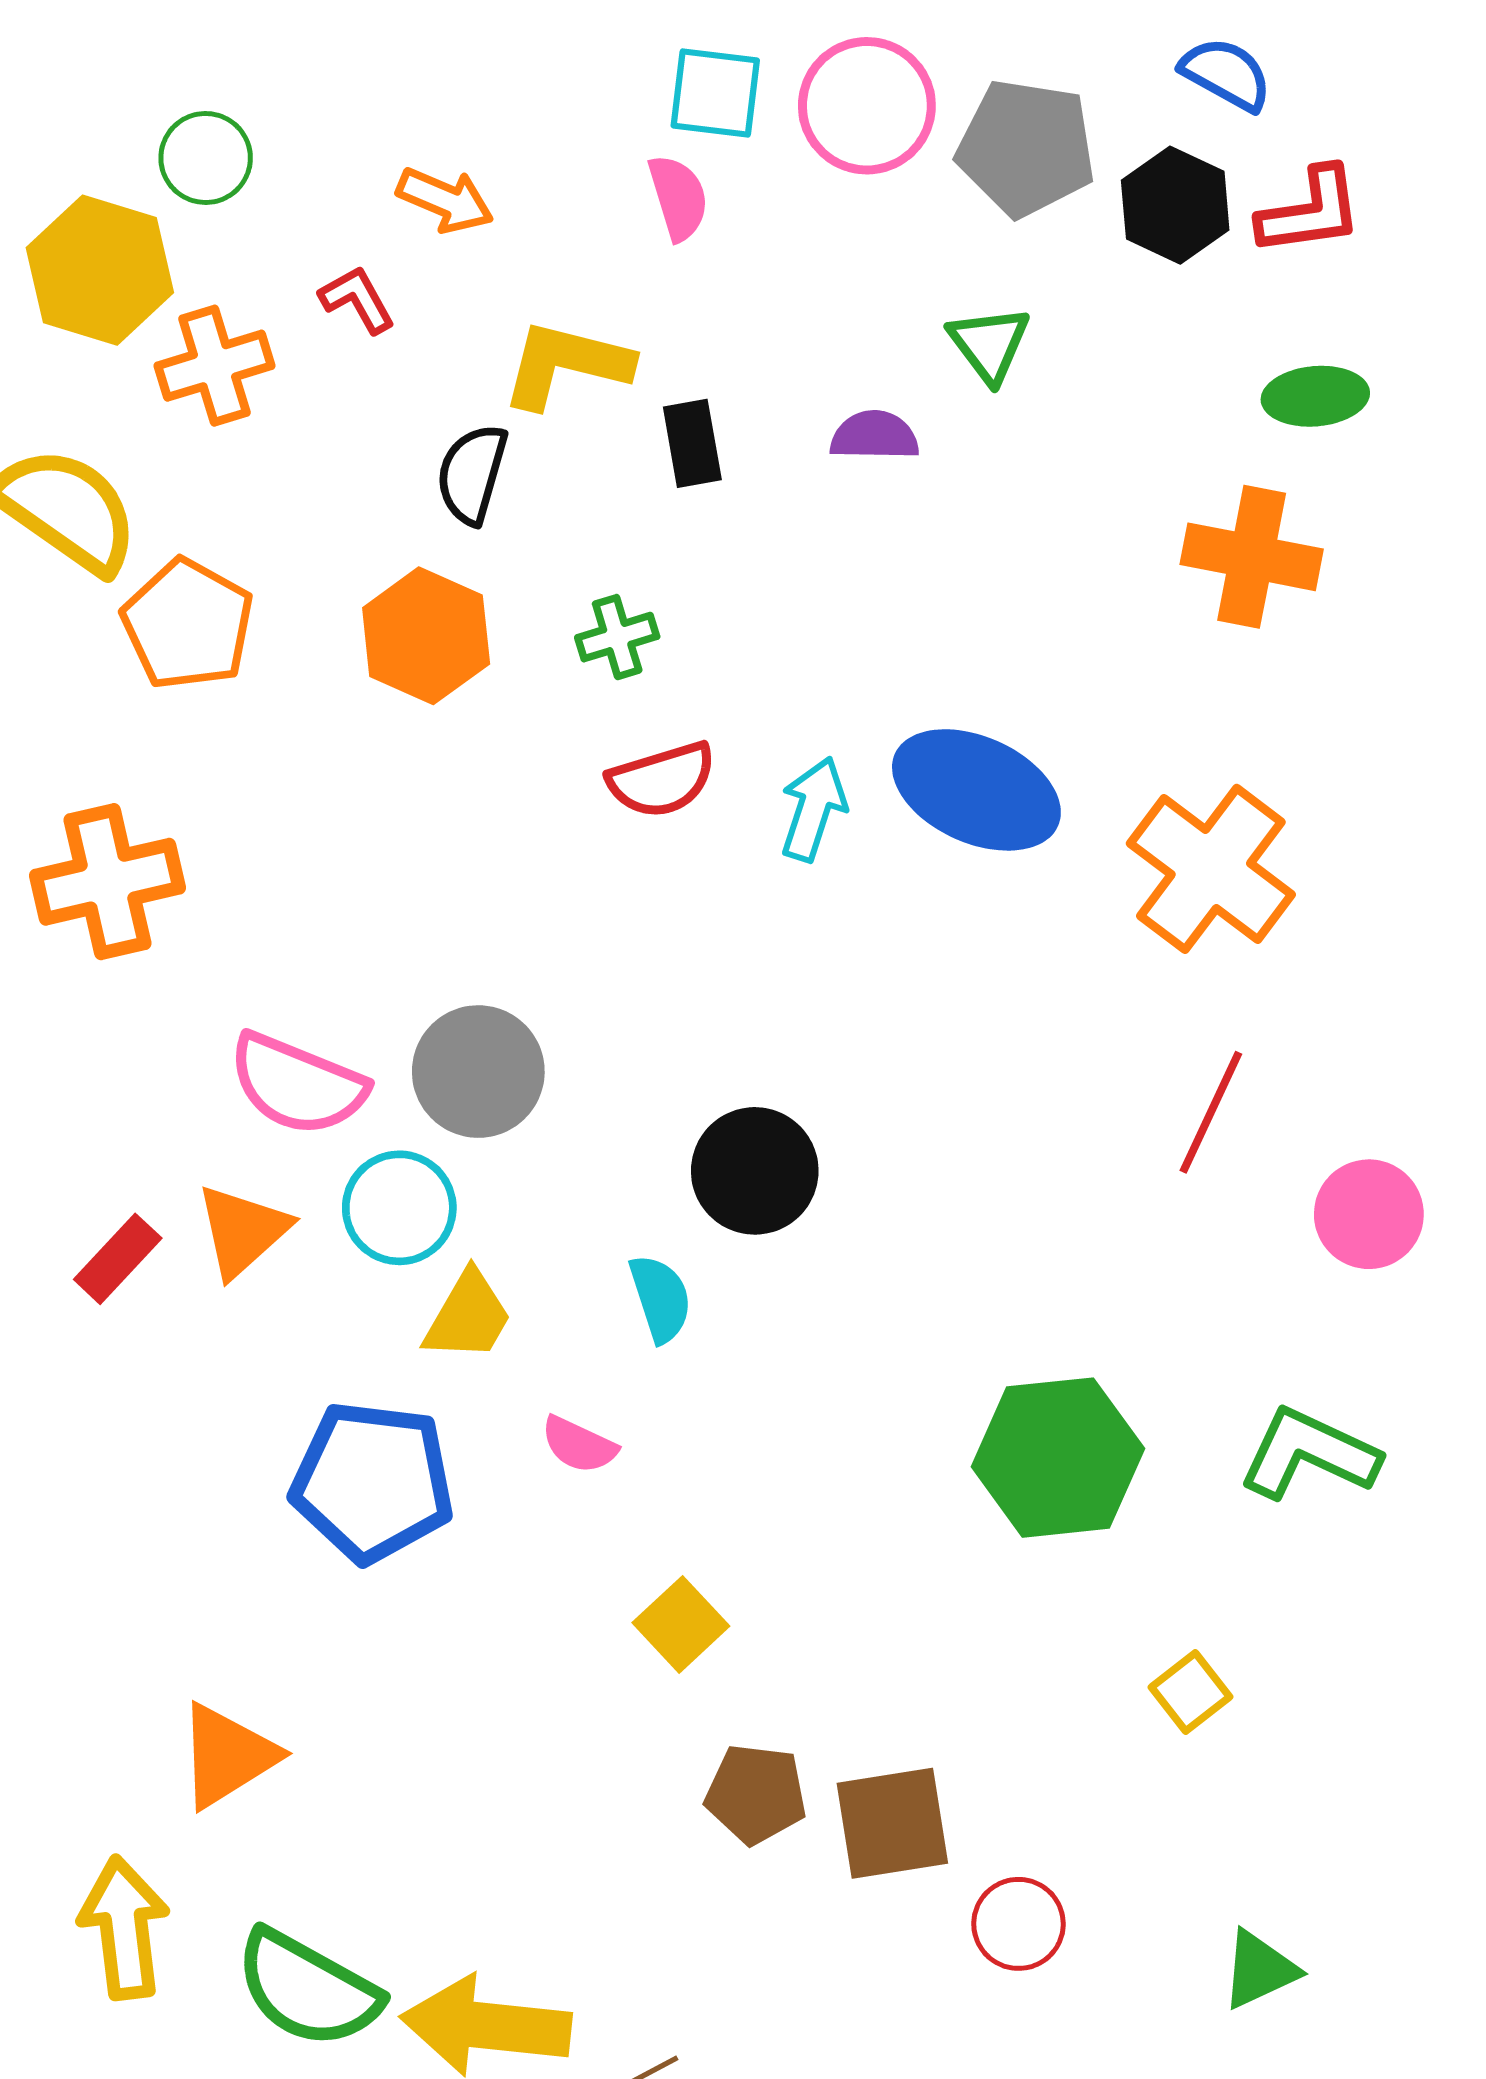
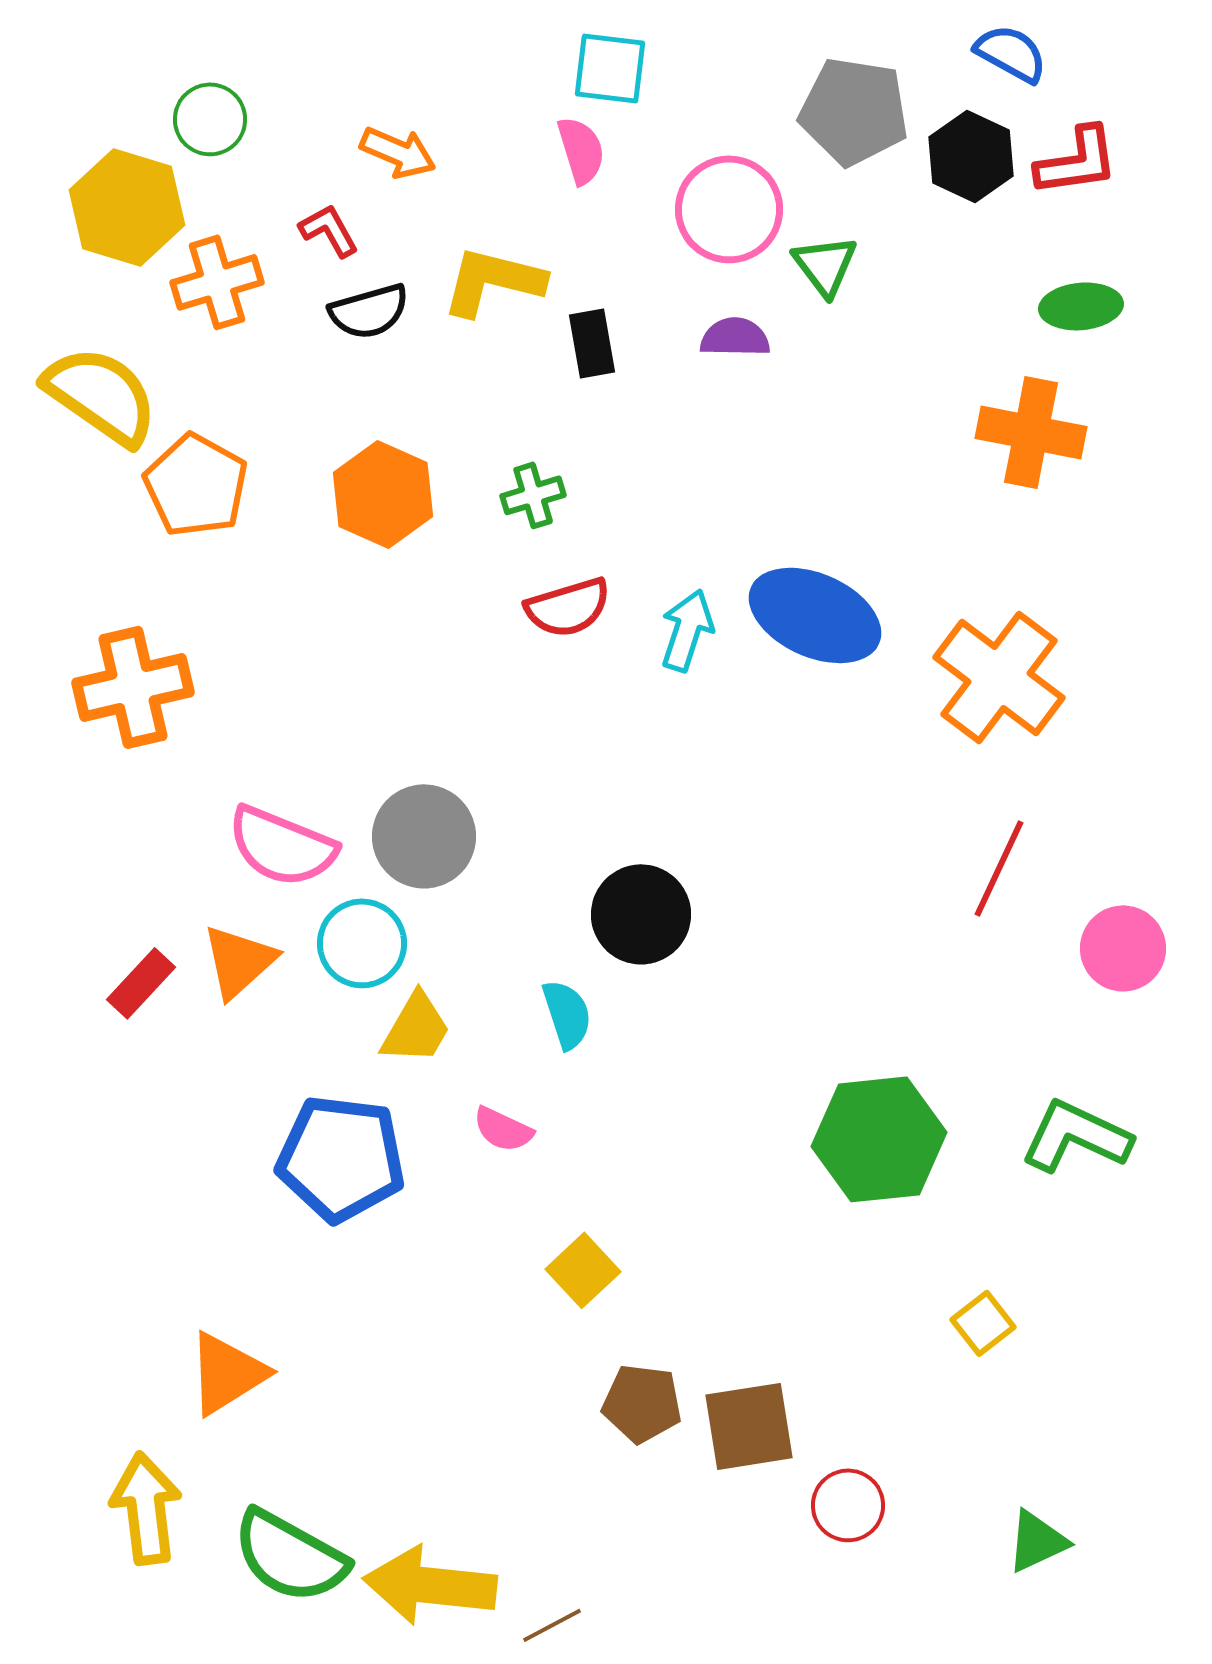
pink circle: (867, 106) -> (729, 209), moved
black semicircle: (472, 474) -> (369, 311), moved, turned -122

